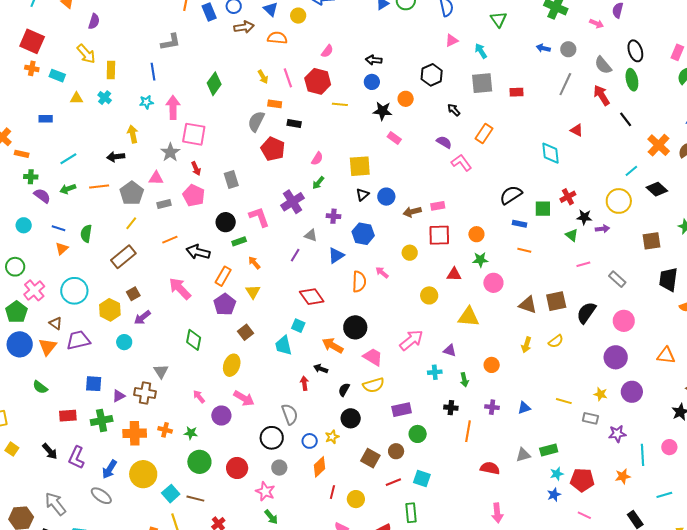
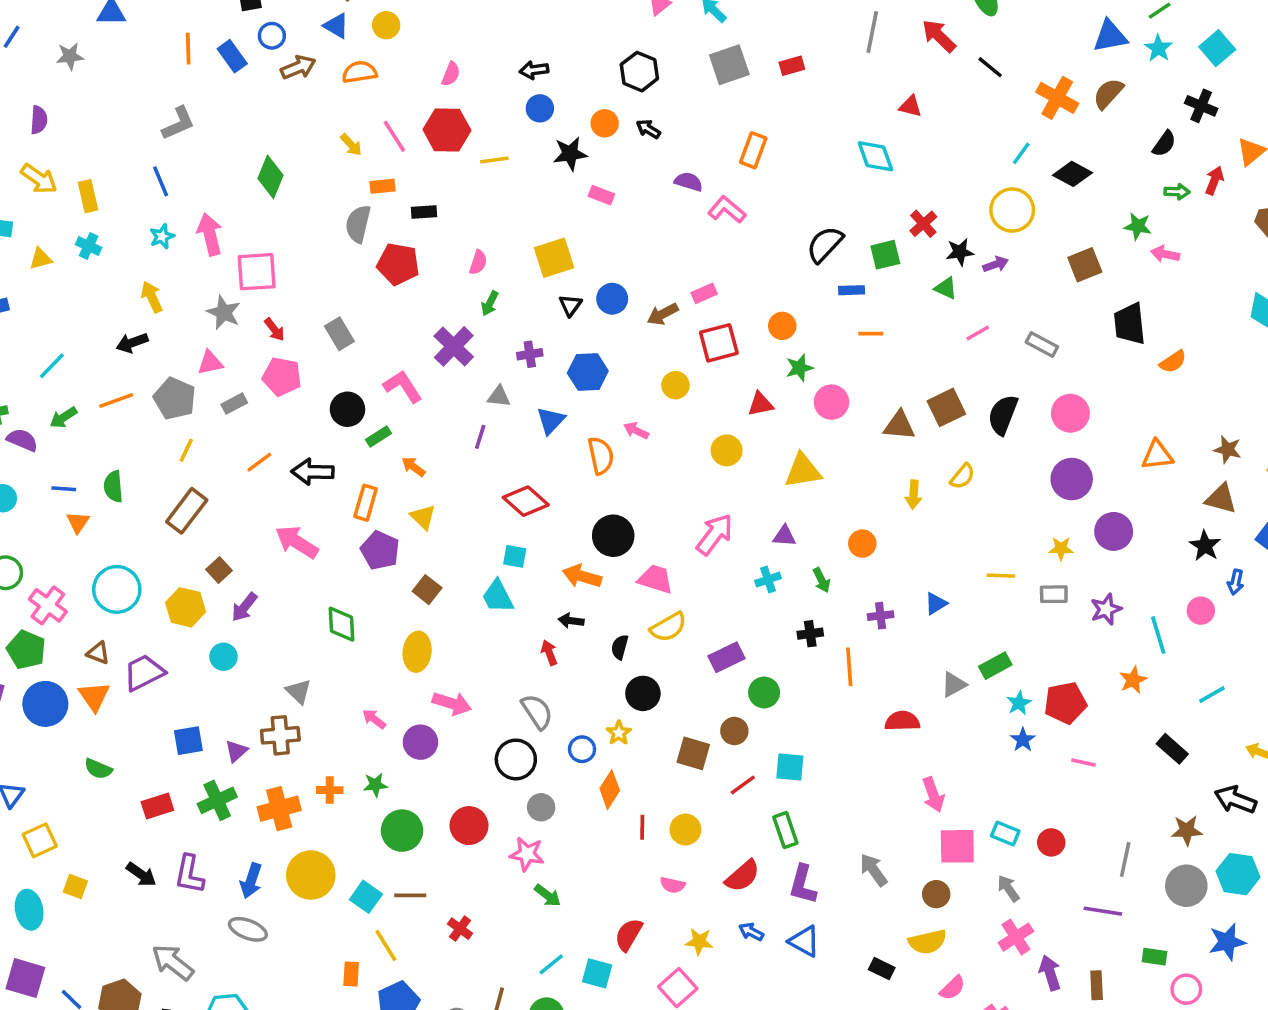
black arrow: (454, 110) -> (648, 129), moved

